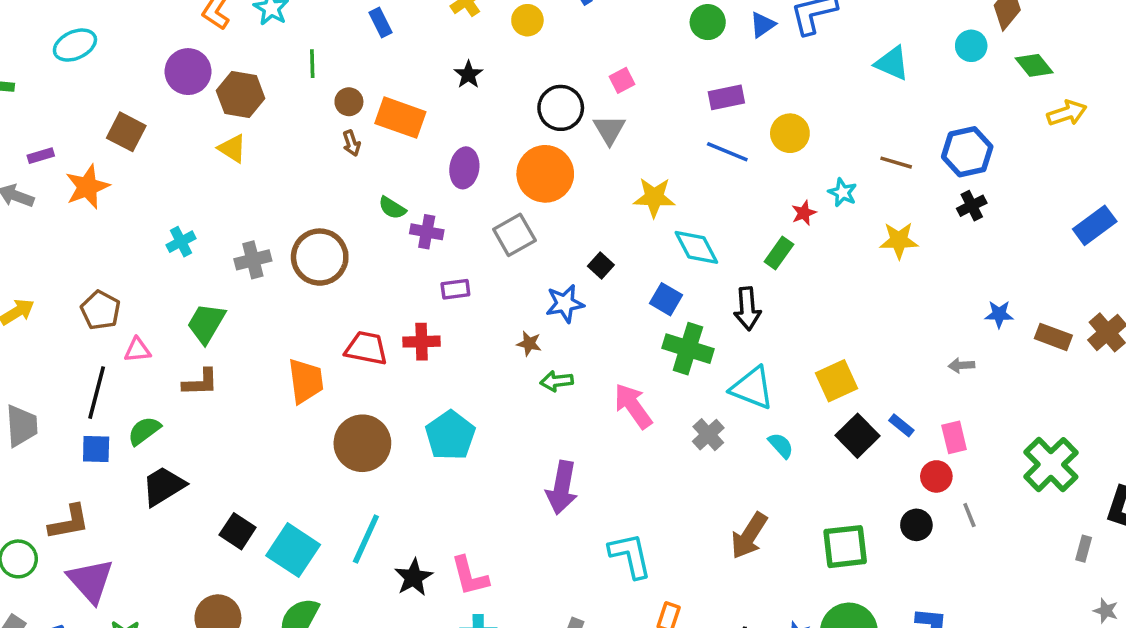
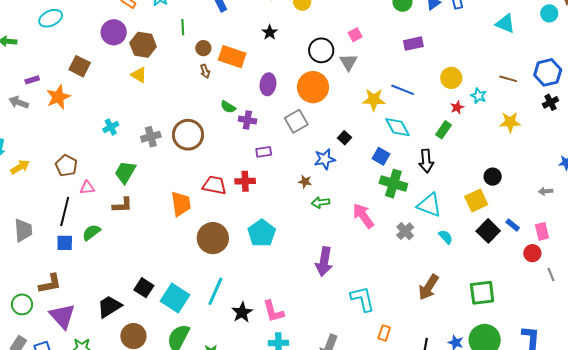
yellow circle: (790, 133) -> (451, 78), moved
blue line: (727, 152) -> (403, 90), moved
black trapezoid: (163, 486) -> (109, 306), moved
black circle: (916, 525) -> (493, 177), moved

